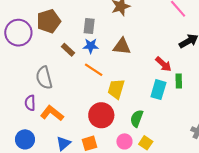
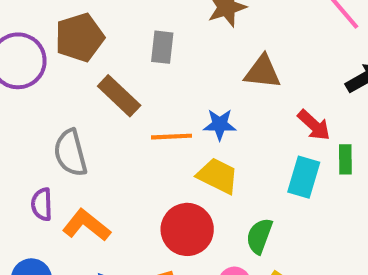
blue star: (91, 46) -> (220, 124), moved
brown triangle: (122, 46) -> (263, 72), moved
brown rectangle: (68, 50) -> (119, 96), size x1.5
orange line: (94, 70) -> (171, 137), turned -36
yellow trapezoid: (116, 89) -> (218, 176), turned 100

